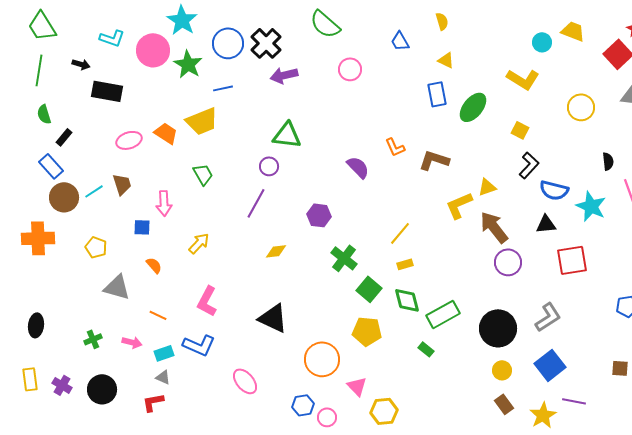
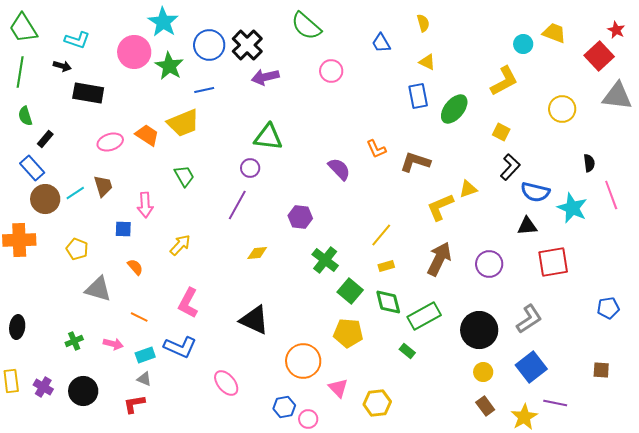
cyan L-shape: (112, 38) -> (77, 40), moved
yellow L-shape: (523, 79) -> (504, 81), turned -60
brown arrow: (494, 227) -> (439, 259), moved, turned 64
yellow hexagon: (384, 411) -> (377, 403), moved

